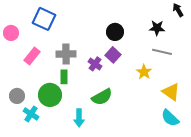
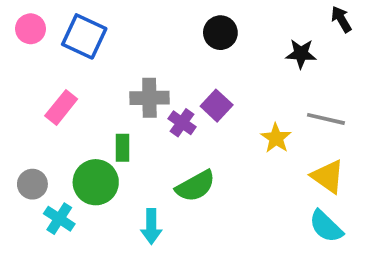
black circle: (115, 32) -> (220, 33), moved
pink circle: (11, 33) -> (31, 29), moved
gray line: (162, 52) -> (326, 119), moved
gray cross: (66, 54) -> (149, 98), moved

